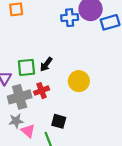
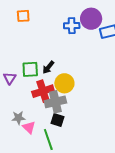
yellow circle: (79, 81) -> (64, 83), moved
red cross: (42, 91) -> (43, 91), size x1.5
gray cross: (20, 97) -> (55, 102), moved

